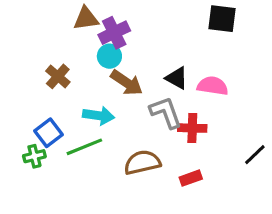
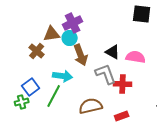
brown triangle: (86, 19) -> (52, 34), moved
brown arrow: (127, 83) -> (81, 55), turned 35
green line: (84, 147) -> (54, 96), turned -40

